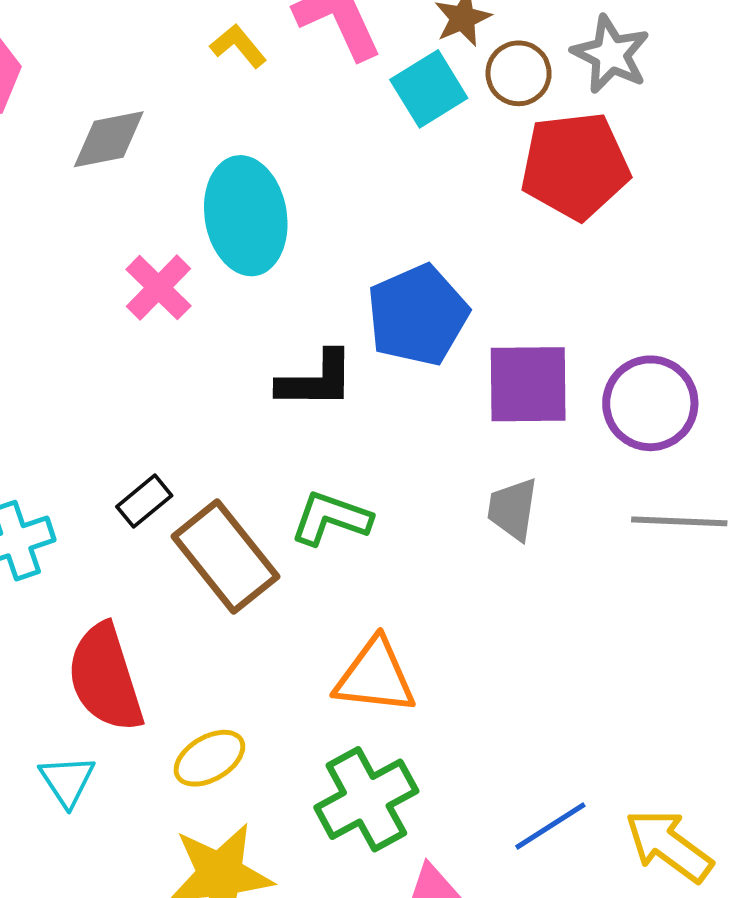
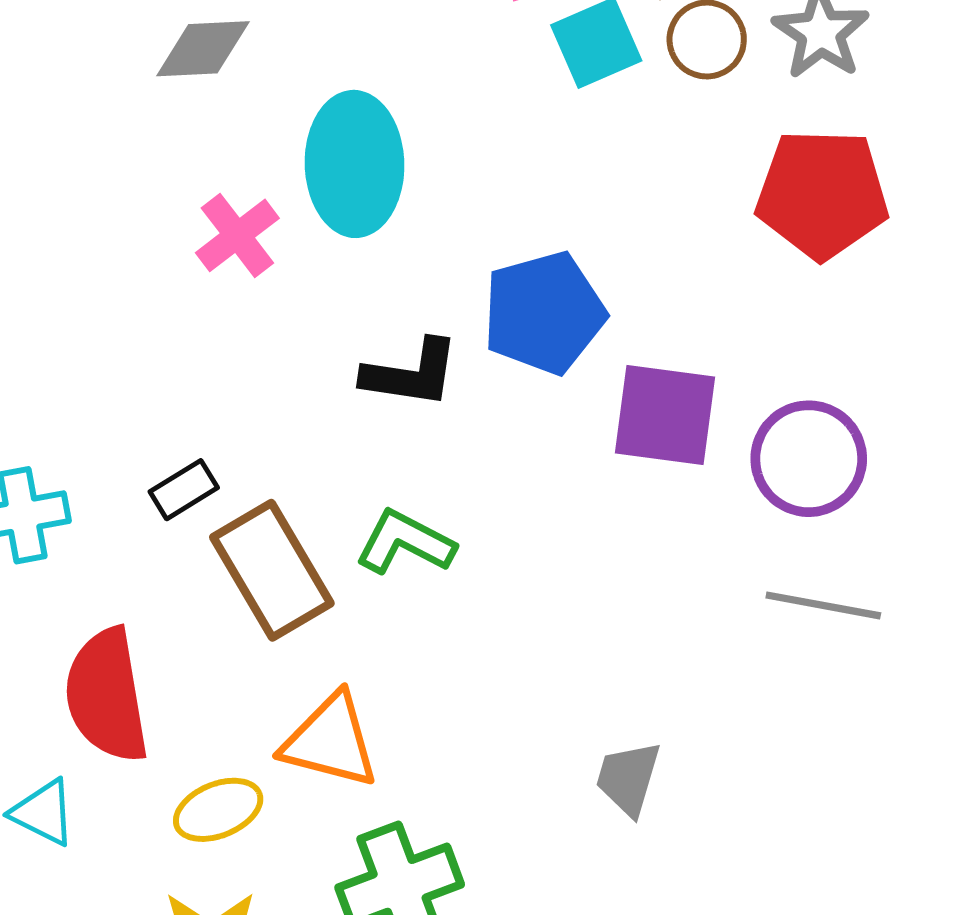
red pentagon: (575, 166) -> (822, 194), moved
gray trapezoid: (513, 509) -> (628, 778), moved
orange triangle: (375, 677) -> (330, 741), moved
cyan triangle: (67, 781) -> (43, 813), turned -38

